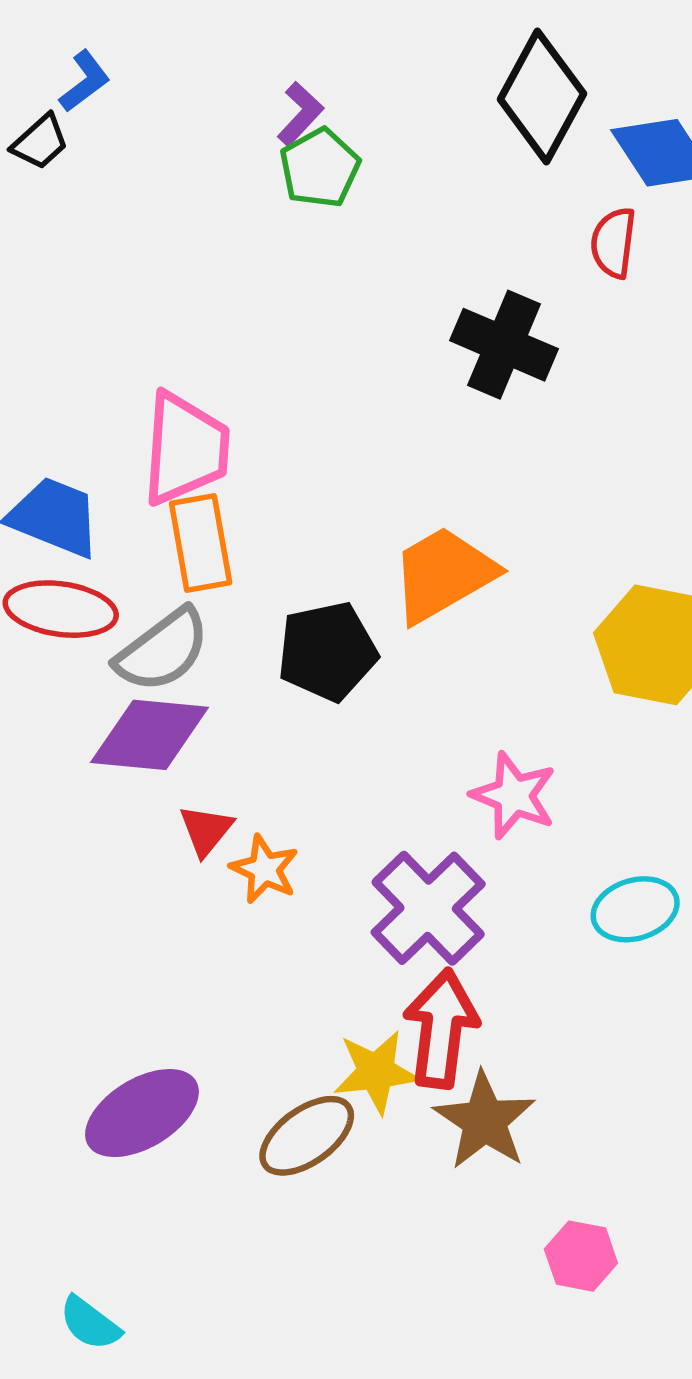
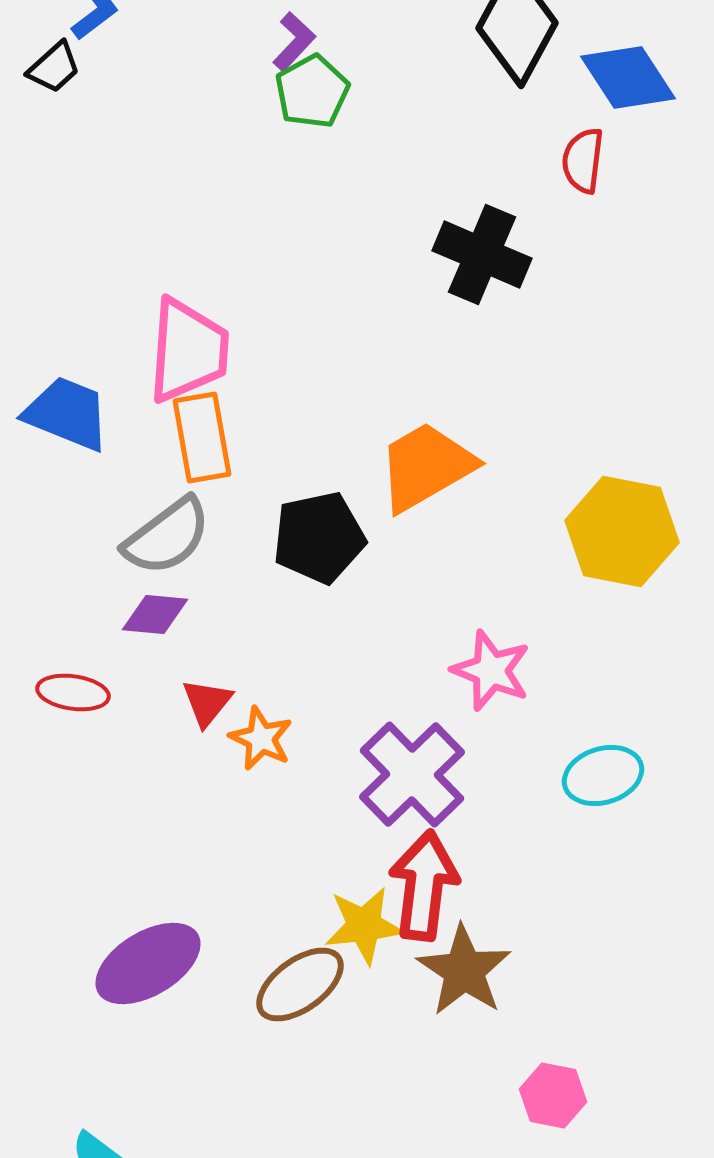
red ellipse: (61, 609) -> (73, 692), moved, size x0.7
purple diamond: (150, 735) -> (155, 614), size x0.6

